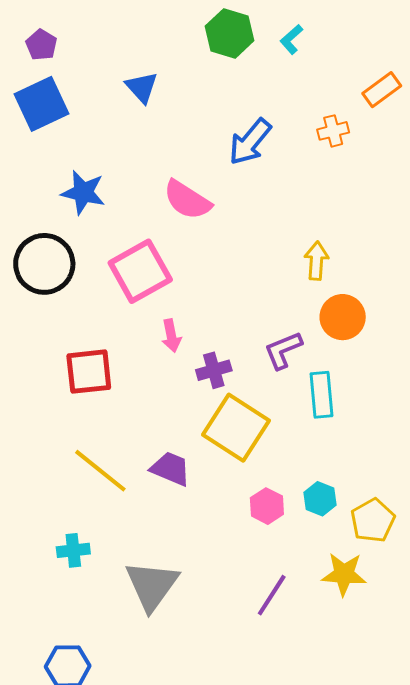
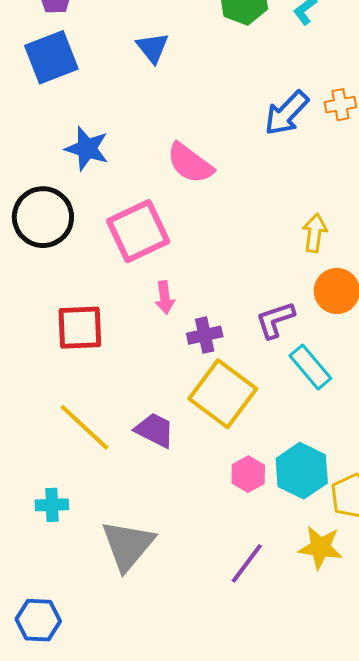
blue arrow: (250, 142) -> (287, 113), moved
cyan rectangle: (321, 395) -> (310, 367), turned -39
cyan hexagon: (320, 499) -> (302, 471), size x1.6

